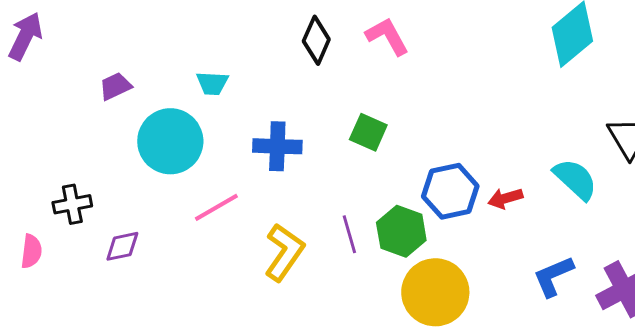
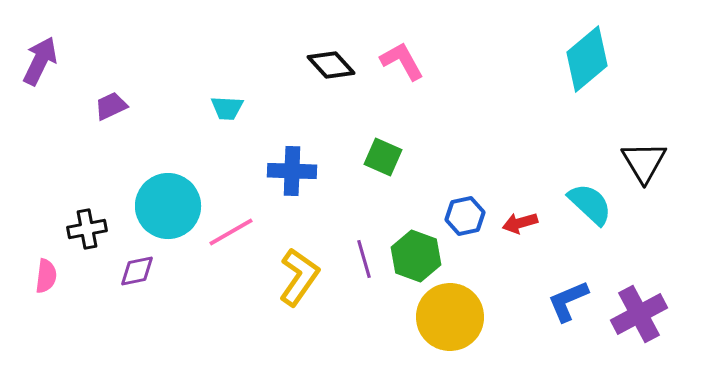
black diamond: (316, 40) -> (331, 65), turned -66
purple trapezoid: (115, 86) -> (111, 106), moved
cyan circle: (170, 141) -> (168, 206), moved
blue hexagon: (450, 191) -> (465, 216), size x0.7

